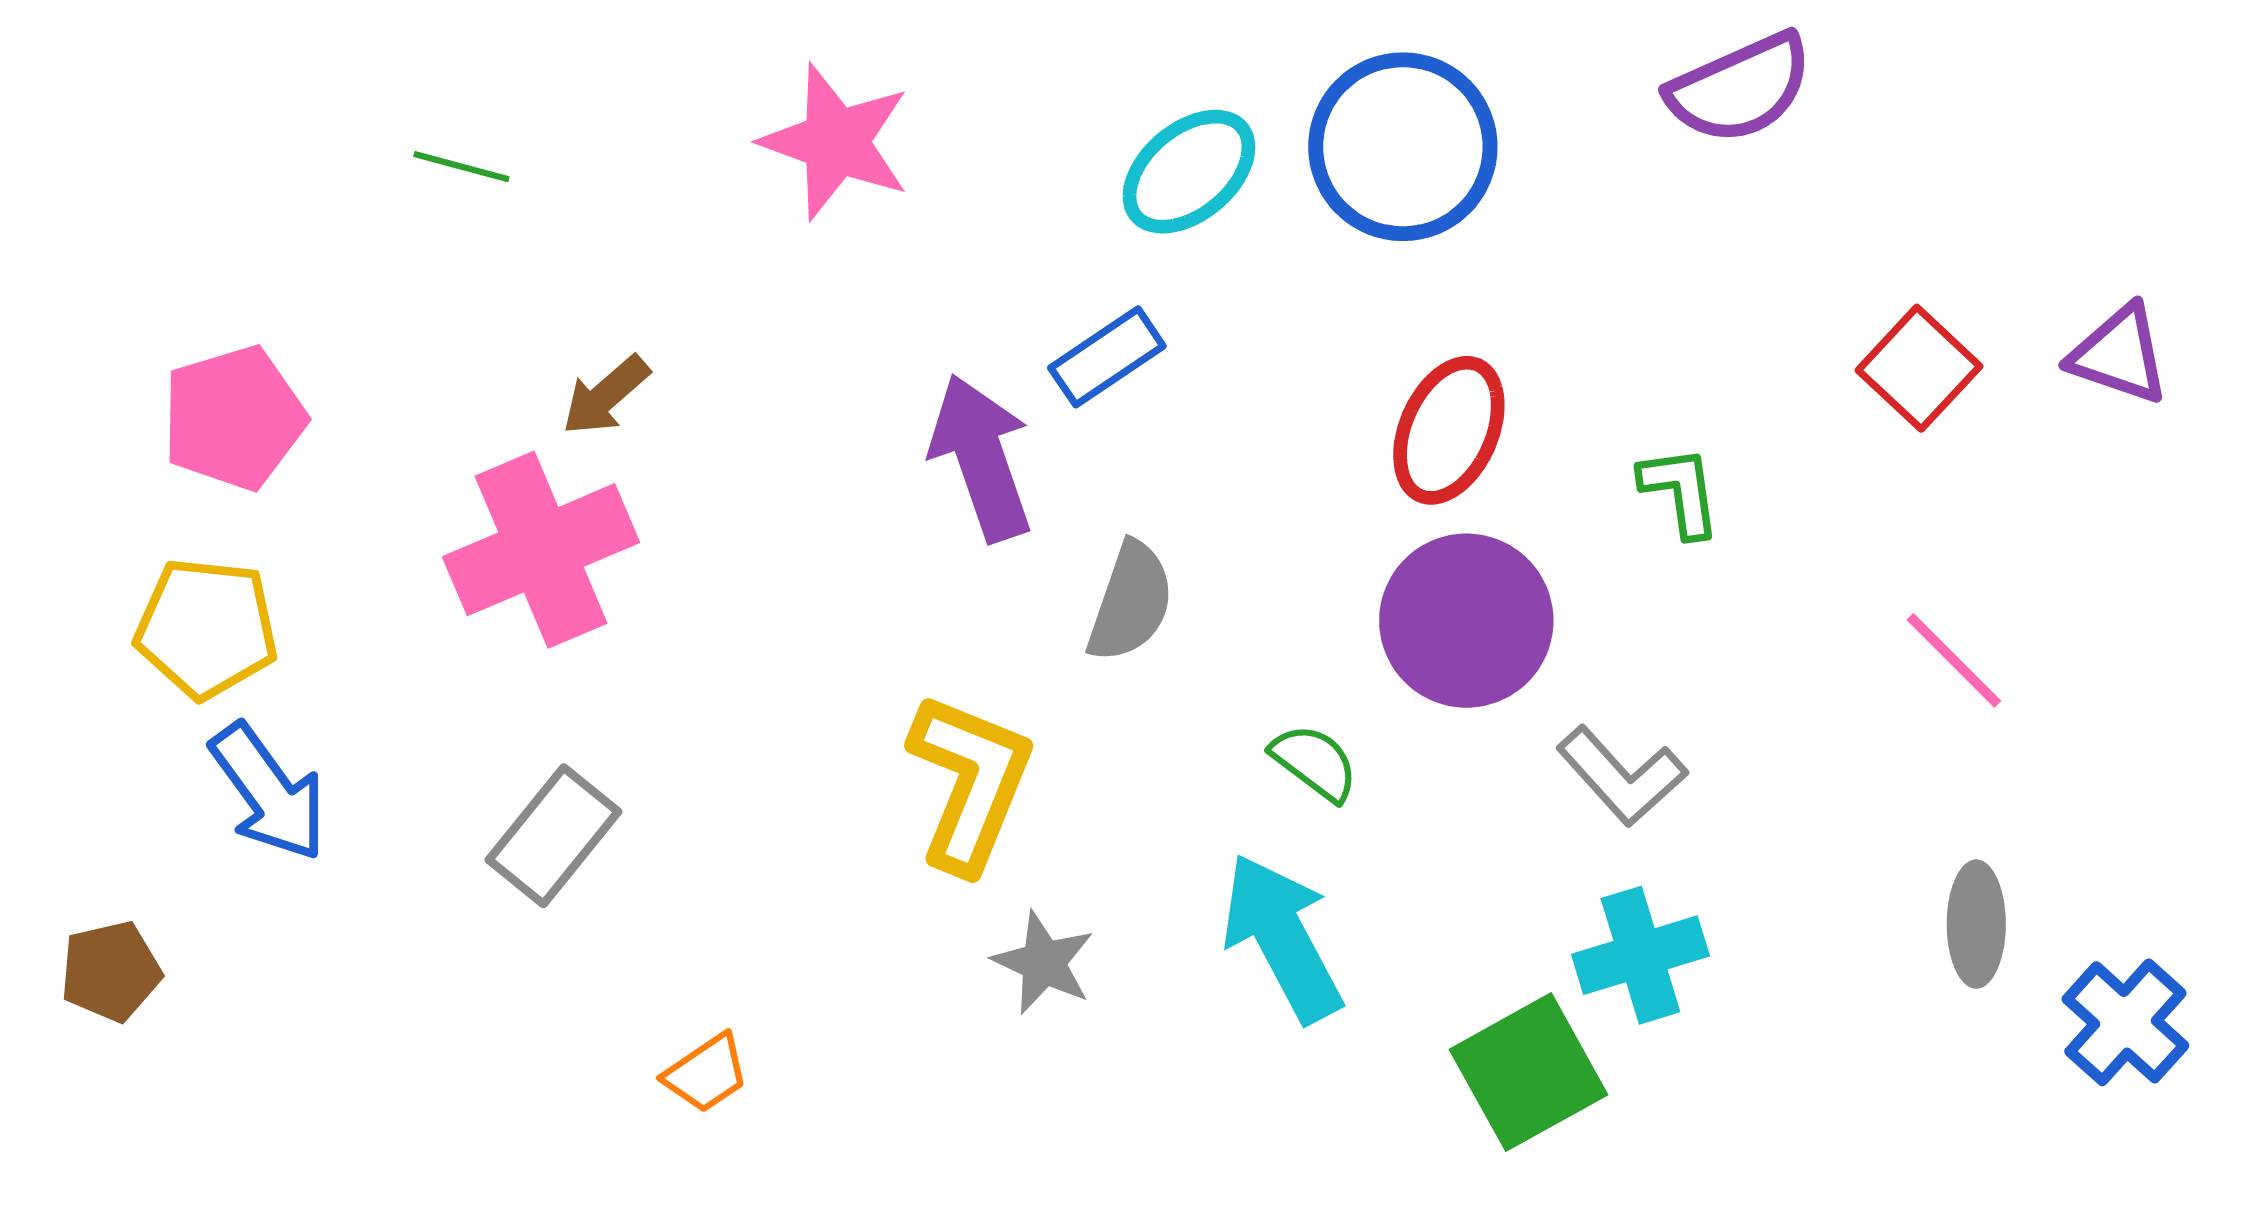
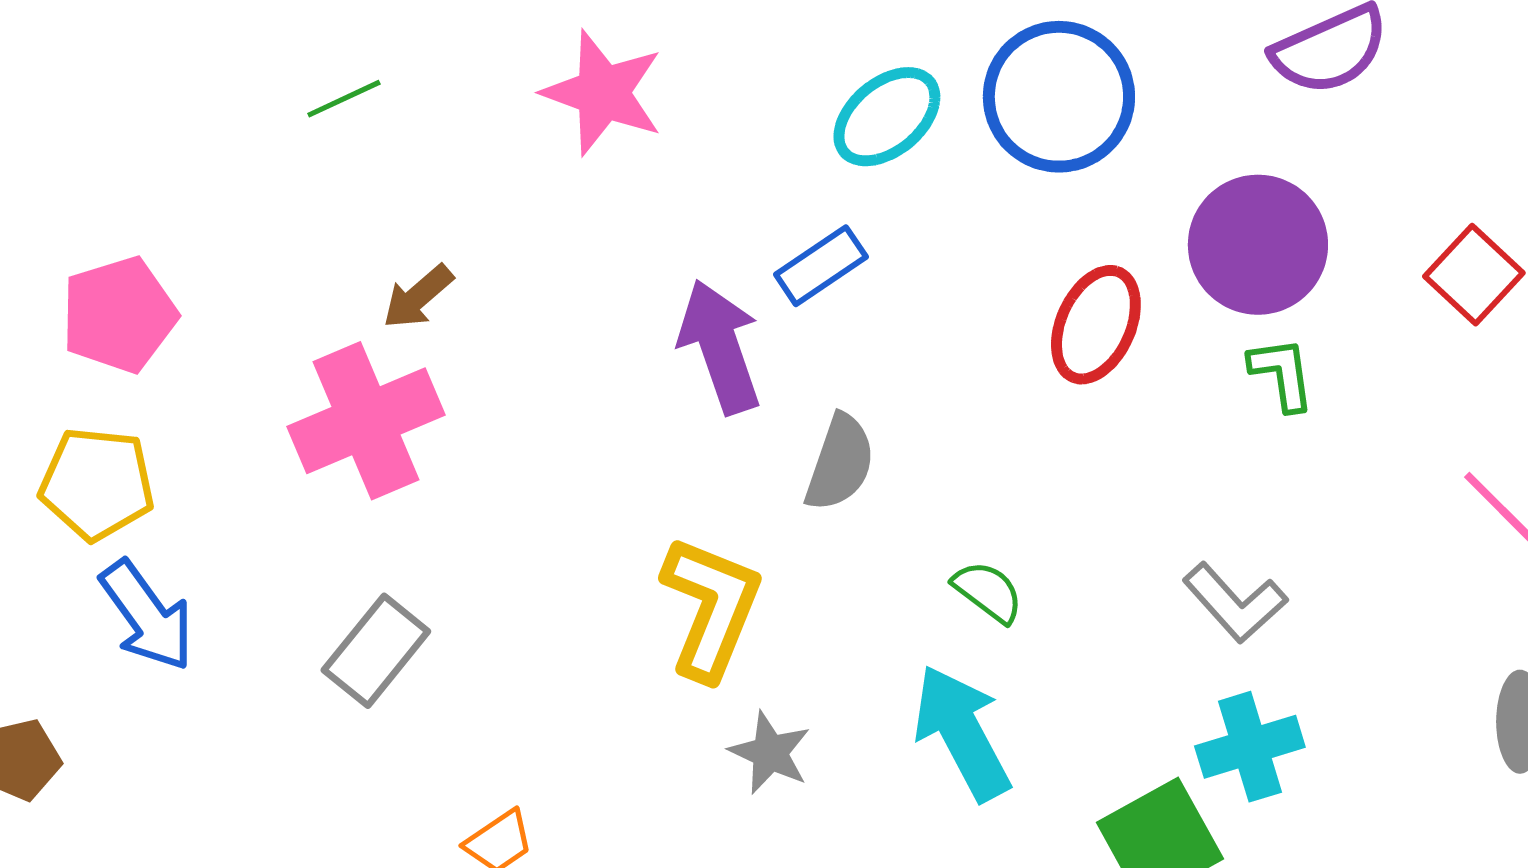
green line: (461, 167) -> (344, 99), moved, turned -40
purple circle: (1466, 621) -> (1258, 245), moved

